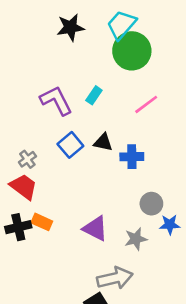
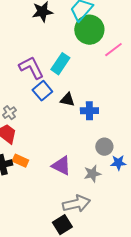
cyan rectangle: (94, 95) -> (60, 64), size x1.5
pink line: (146, 104) -> (113, 50), moved
blue square: (70, 145) -> (42, 91), moved

